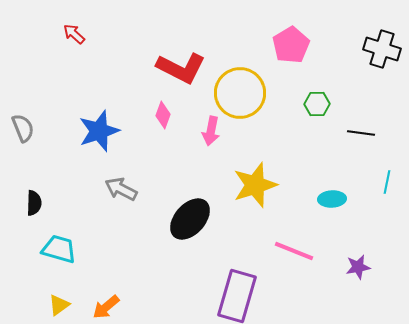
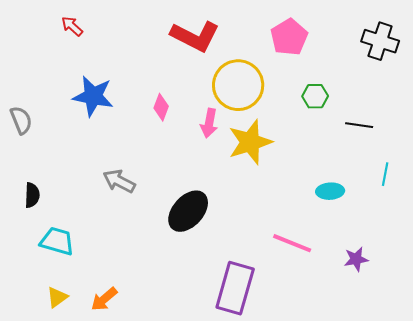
red L-shape: (181, 68) -> (195, 36), moved
blue star: (99, 131) -> (93, 96), moved, turned 30
yellow star: (255, 185) -> (250, 142), moved

